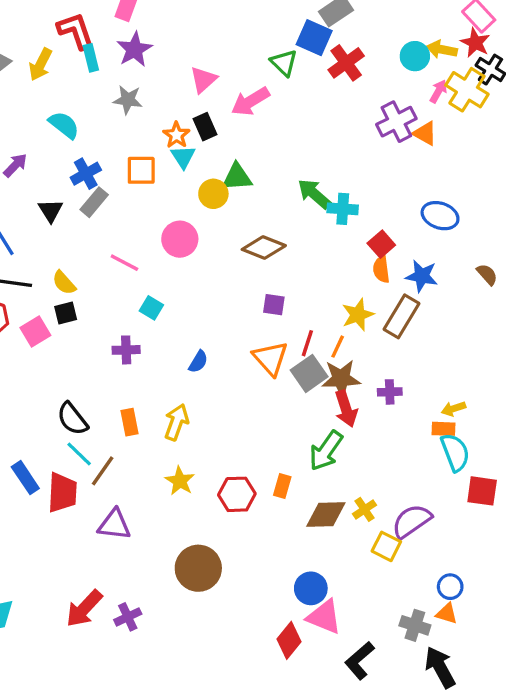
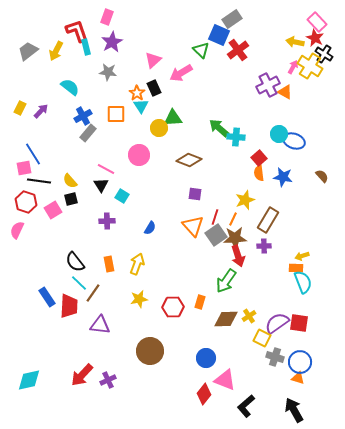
cyan circle: (415, 56) -> (279, 134), moved
black triangle: (51, 211) -> (101, 185), moved
brown rectangle: (401, 316) -> (268, 220), moved
yellow star: (180, 481) -> (139, 299), turned 30
red square: (482, 491) -> (299, 323), moved
blue circle: (450, 587) -> (300, 362), size x1.5
blue circle: (311, 588) -> (206, 358), moved
gray cross: (415, 625) -> (275, 357), moved

